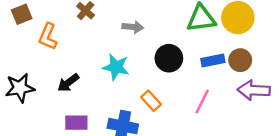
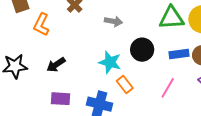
cyan star: (116, 67) -> (110, 62), moved

